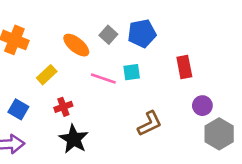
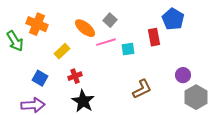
blue pentagon: (142, 33) -> (173, 19), moved, turned -30
red rectangle: (184, 67) -> (154, 37), moved
pink line: (103, 79) -> (106, 42), moved, turned -36

